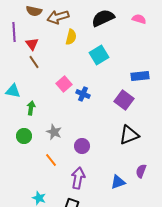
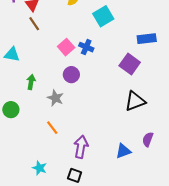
blue cross: (83, 94) -> (86, 47), moved
green arrow: (31, 108) -> (31, 82), moved
green circle: (24, 136) -> (11, 110), moved
purple circle: (82, 146) -> (71, 75), moved

